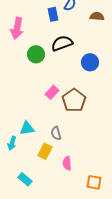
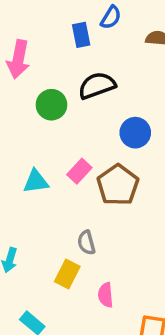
blue circle: (90, 62) -> (135, 133), moved
cyan triangle: (27, 128) -> (36, 182), moved

